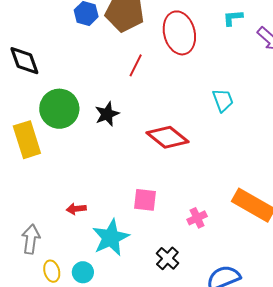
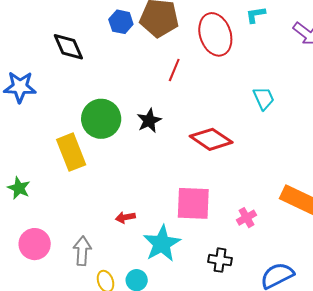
cyan L-shape: (233, 18) -> (256, 15), moved
black diamond: (24, 61) -> (68, 47), moved
pink square: (145, 200) -> (193, 203), size x1.5
black cross: (167, 258) -> (220, 260), turned -30

